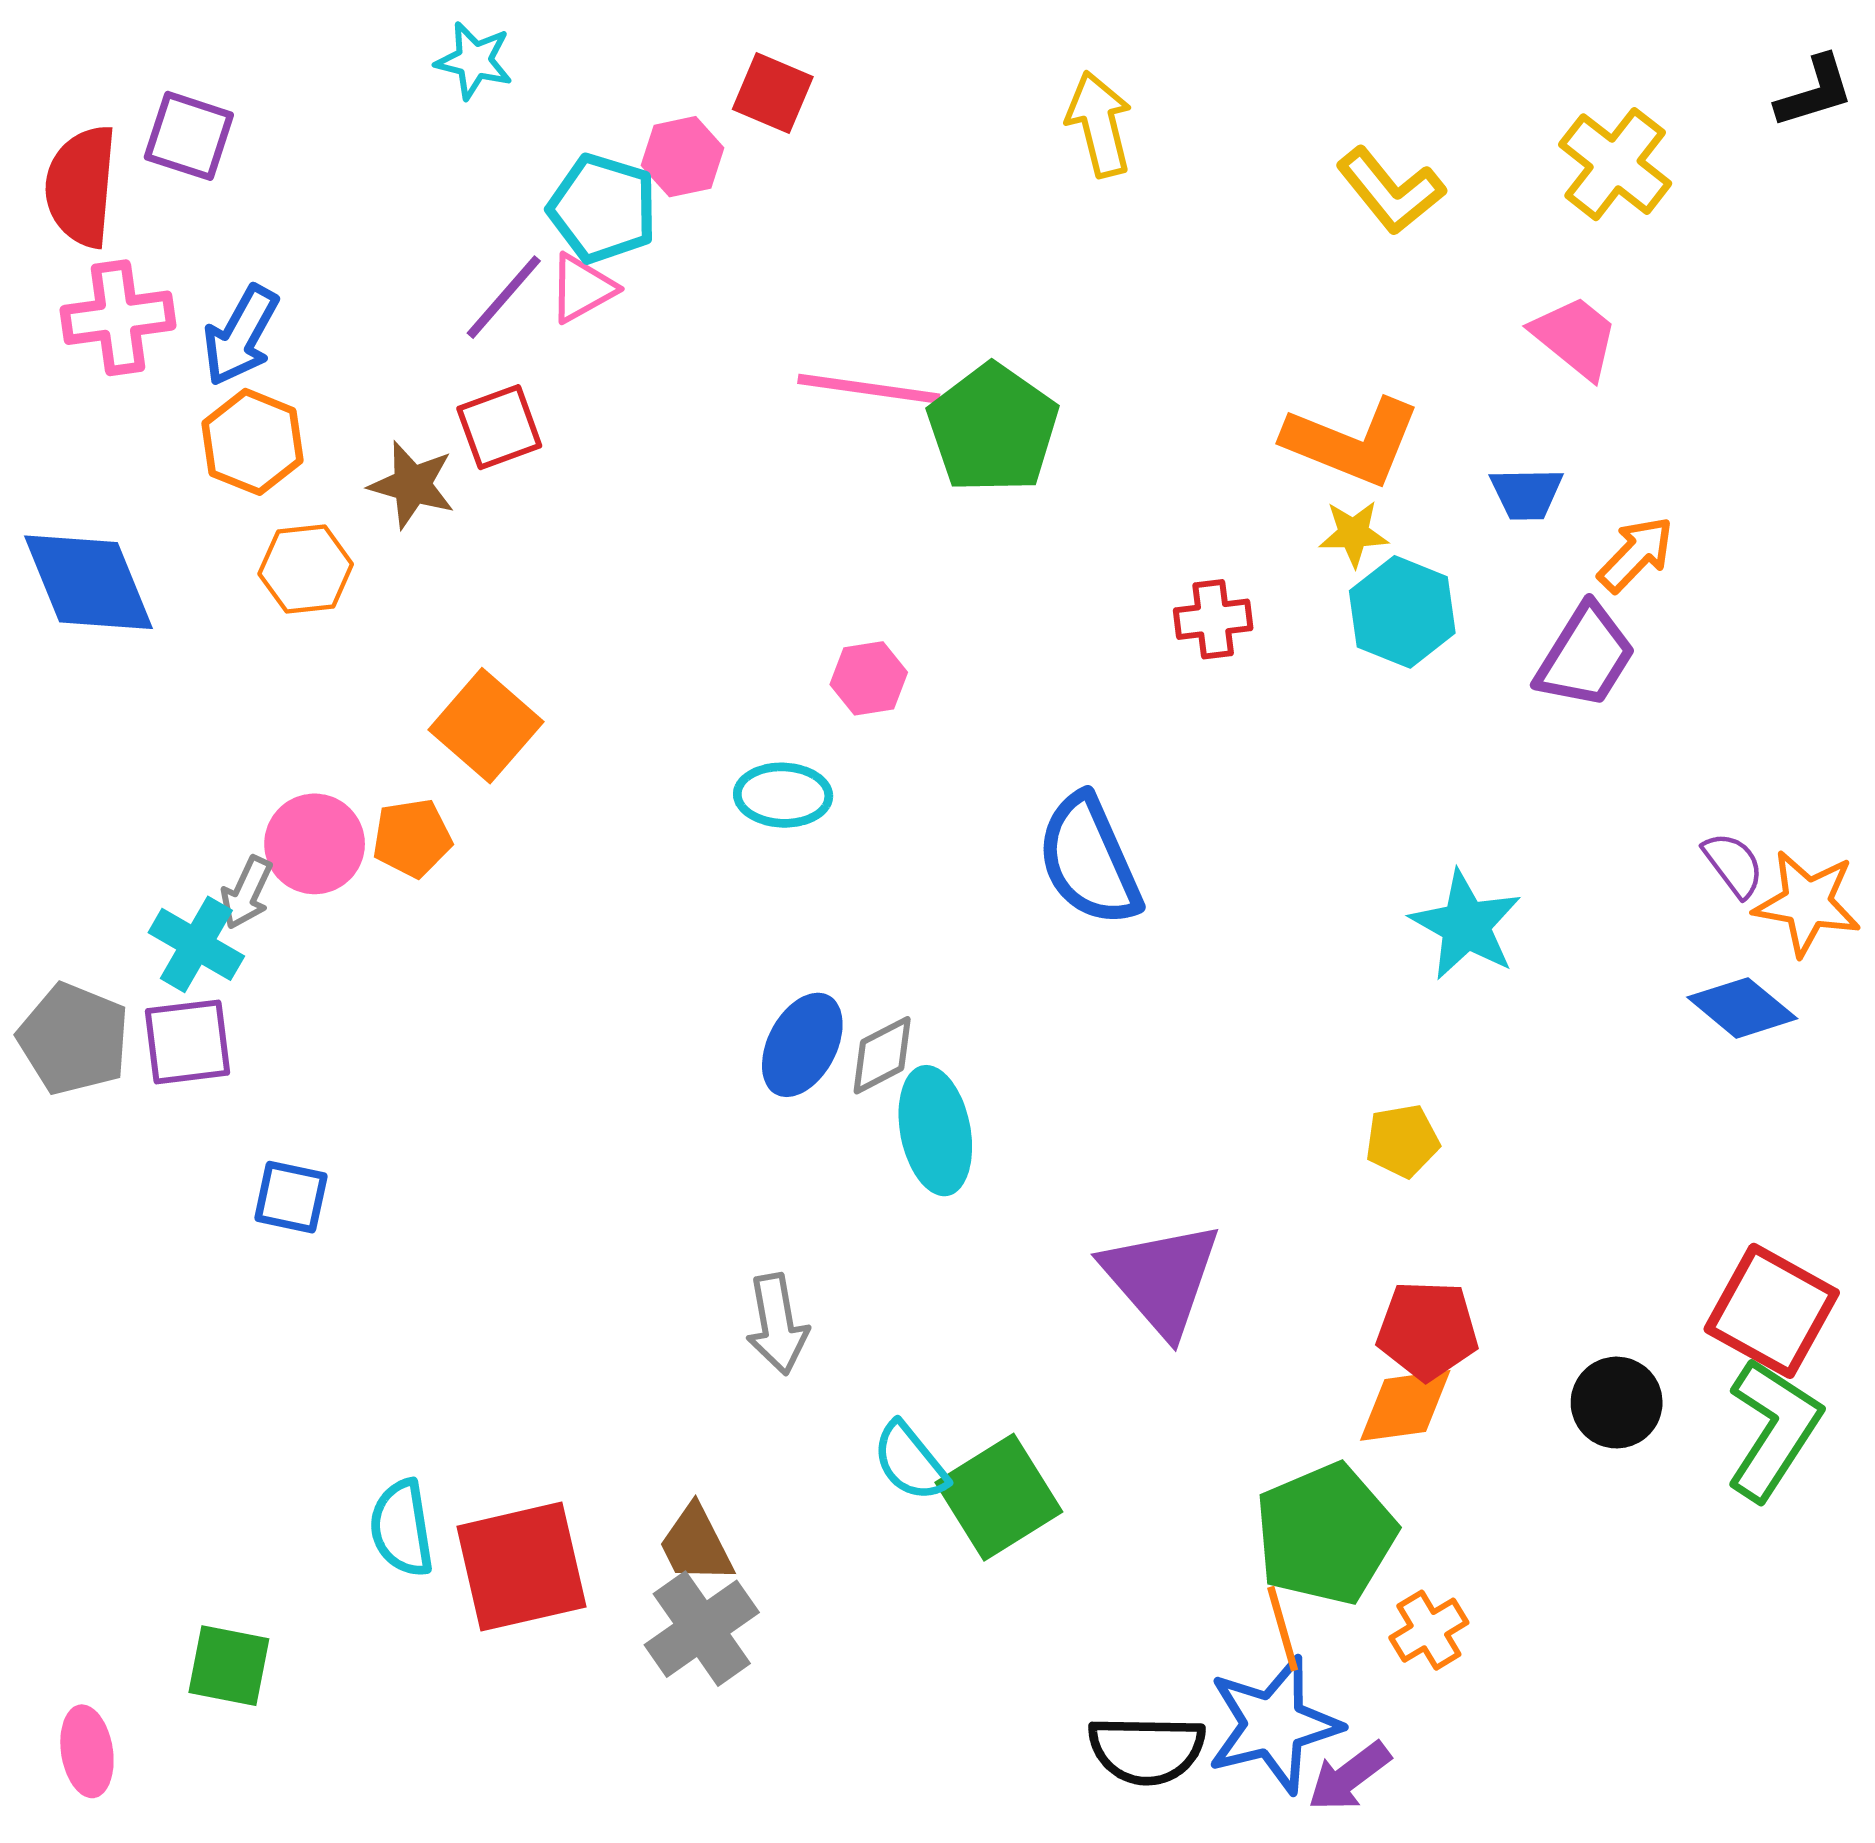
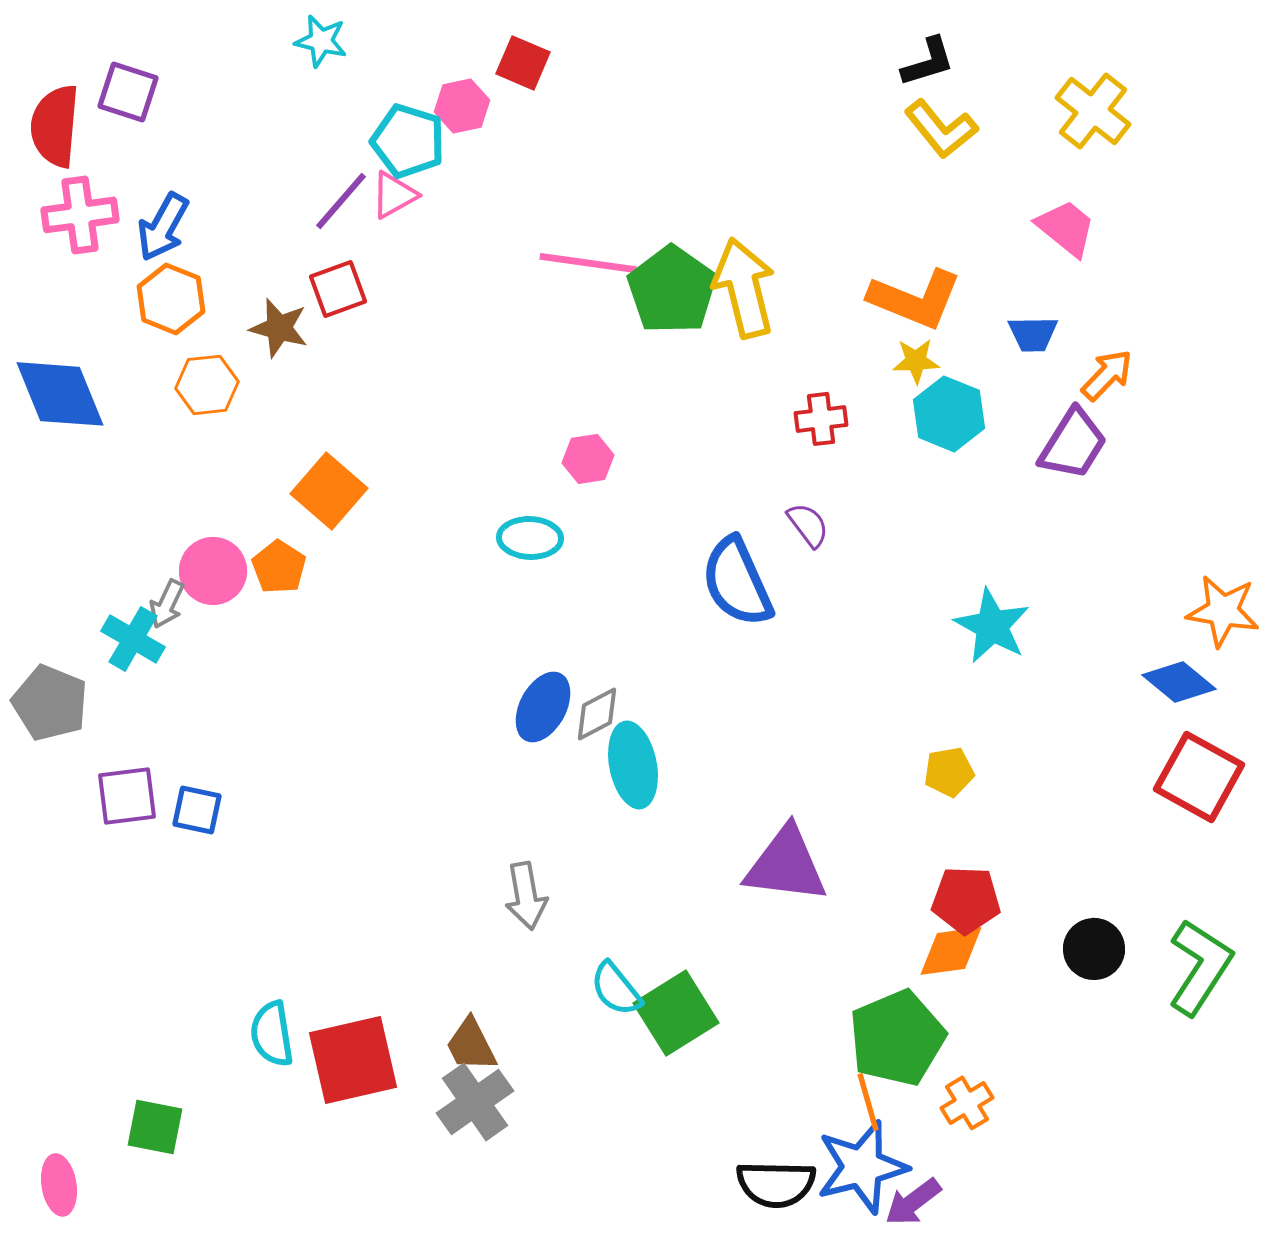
black L-shape: (1815, 92) -> (928, 62), moved
yellow arrow: (1099, 124) -> (744, 288), moved, size x1.4
orange pentagon: (412, 838) -> (279, 567), turned -30
purple semicircle: (1733, 865) -> (808, 525), moved
purple square: (187, 1042) -> (127, 796), moved
purple triangle: (1161, 1278) -> (786, 865), turned -42
red square: (1772, 1311) -> (1199, 777), moved

